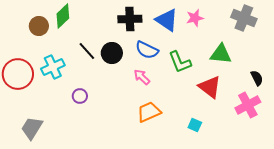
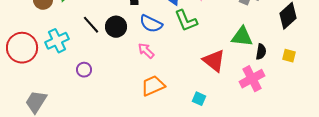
green triangle: (221, 54) -> (242, 37), moved
green L-shape: (180, 62) -> (186, 21), moved
black semicircle: (257, 78) -> (261, 52), turned 35

